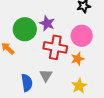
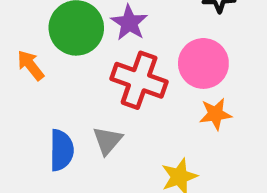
orange star: (78, 59) -> (215, 114), moved

